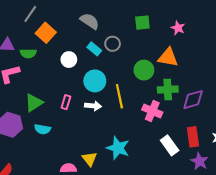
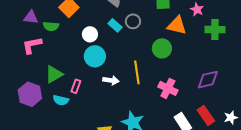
orange triangle: (168, 57) -> (177, 25), moved
cyan circle: (95, 81) -> (95, 56), moved
green cross: (168, 90) -> (215, 30), moved
pink rectangle: (66, 102) -> (76, 86), moved
red rectangle: (193, 137) -> (206, 116), turned -30

